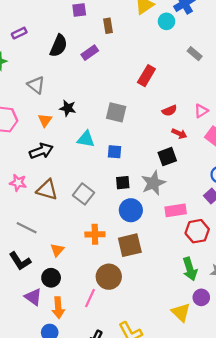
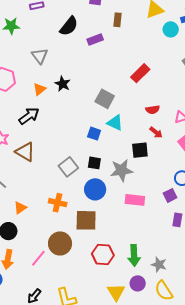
cyan triangle: (86, 139) -> (115, 123), moved
black arrow: (41, 151) -> (29, 116), turned -30
gray square: (83, 194) -> (68, 167), moved
red hexagon: (197, 231) -> (103, 254), moved

